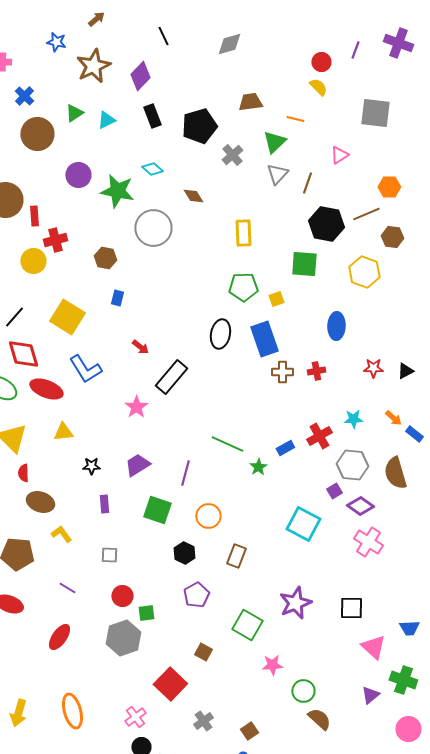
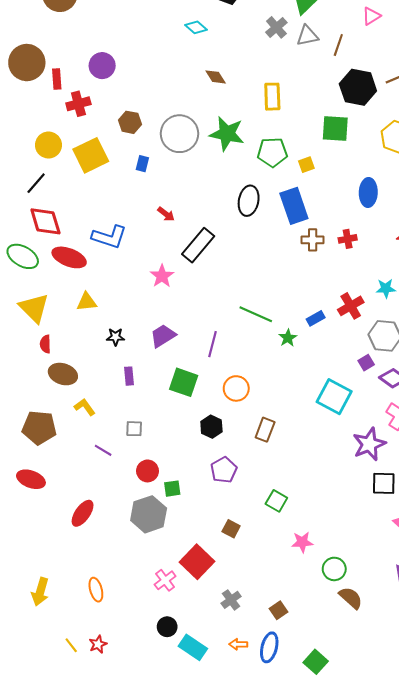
gray cross: (232, 155) -> (276, 27), moved
cyan diamond: (152, 169) -> (196, 27), moved
gray triangle: (277, 174) -> (307, 36), turned 35
purple circle: (78, 175) -> (102, 66), moved
green star: (117, 191) -> (227, 134), moved
brown diamond: (193, 196) -> (216, 77), moved
gray circle: (153, 228) -> (179, 134), moved
yellow circle: (33, 261) -> (48, 145), moved
yellow square: (67, 317) -> (91, 155), moved, turned 32
blue L-shape: (85, 369) -> (109, 237), turned -40
purple line: (67, 588) -> (103, 450), moved
purple star: (295, 603) -> (369, 444), moved
green square: (247, 625) -> (276, 501), size x0.7
orange ellipse: (72, 711) -> (96, 590), size x0.7
pink cross: (135, 717) -> (165, 580), moved

